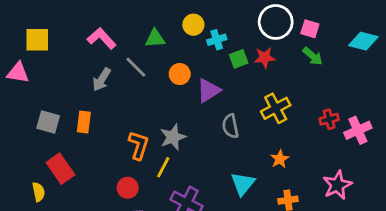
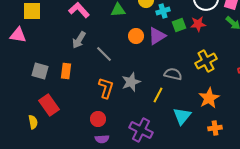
gray line: (136, 67) -> (104, 54), moved
purple triangle: (209, 90) -> (157, 36), moved
gray semicircle: (230, 126) -> (173, 74), turned 114
orange star: (280, 159) -> (209, 98), size x1.5
yellow line: (163, 167) -> (158, 95), moved

